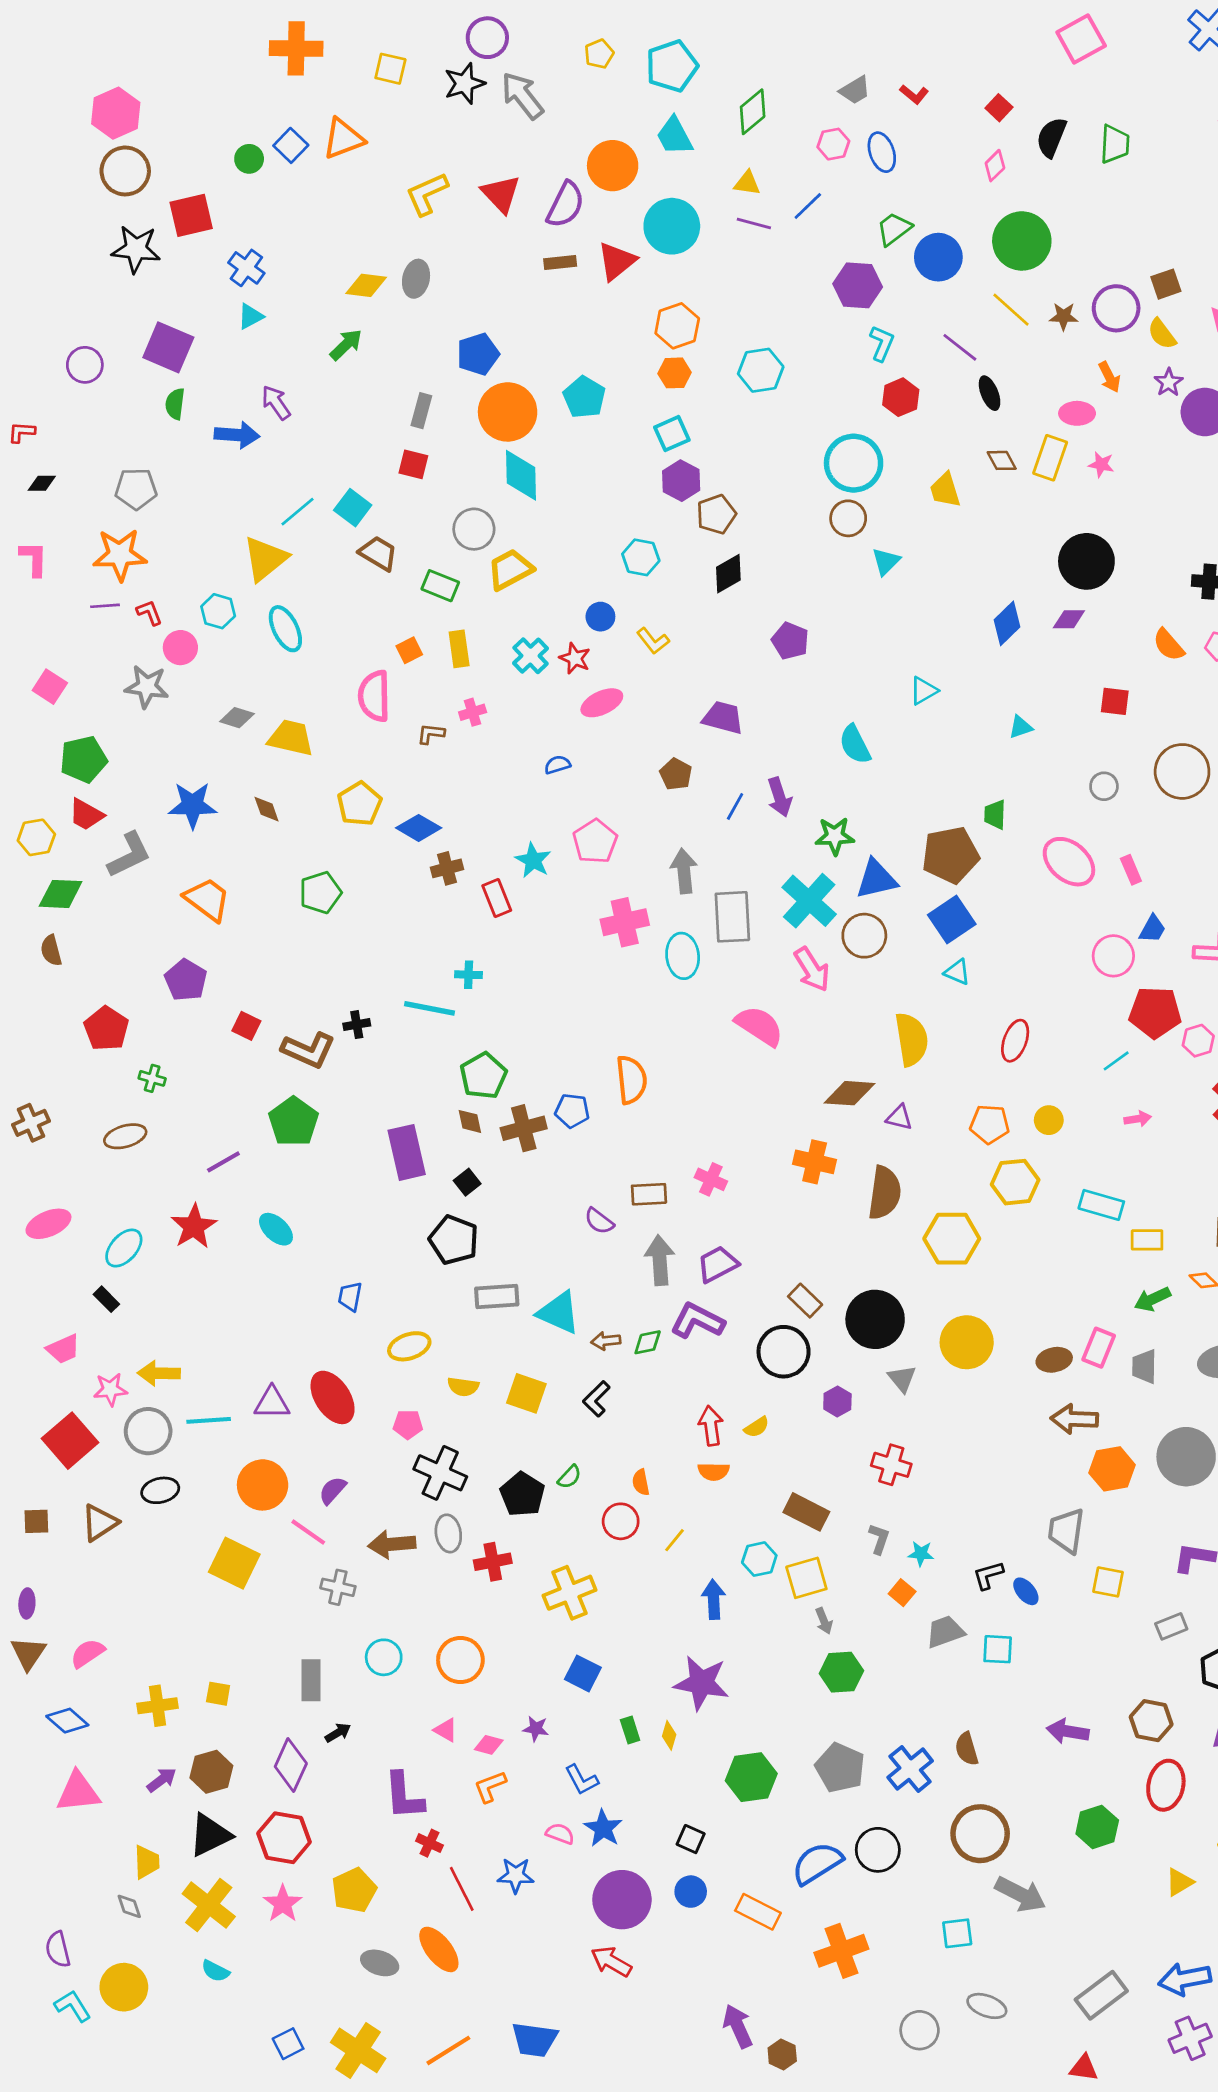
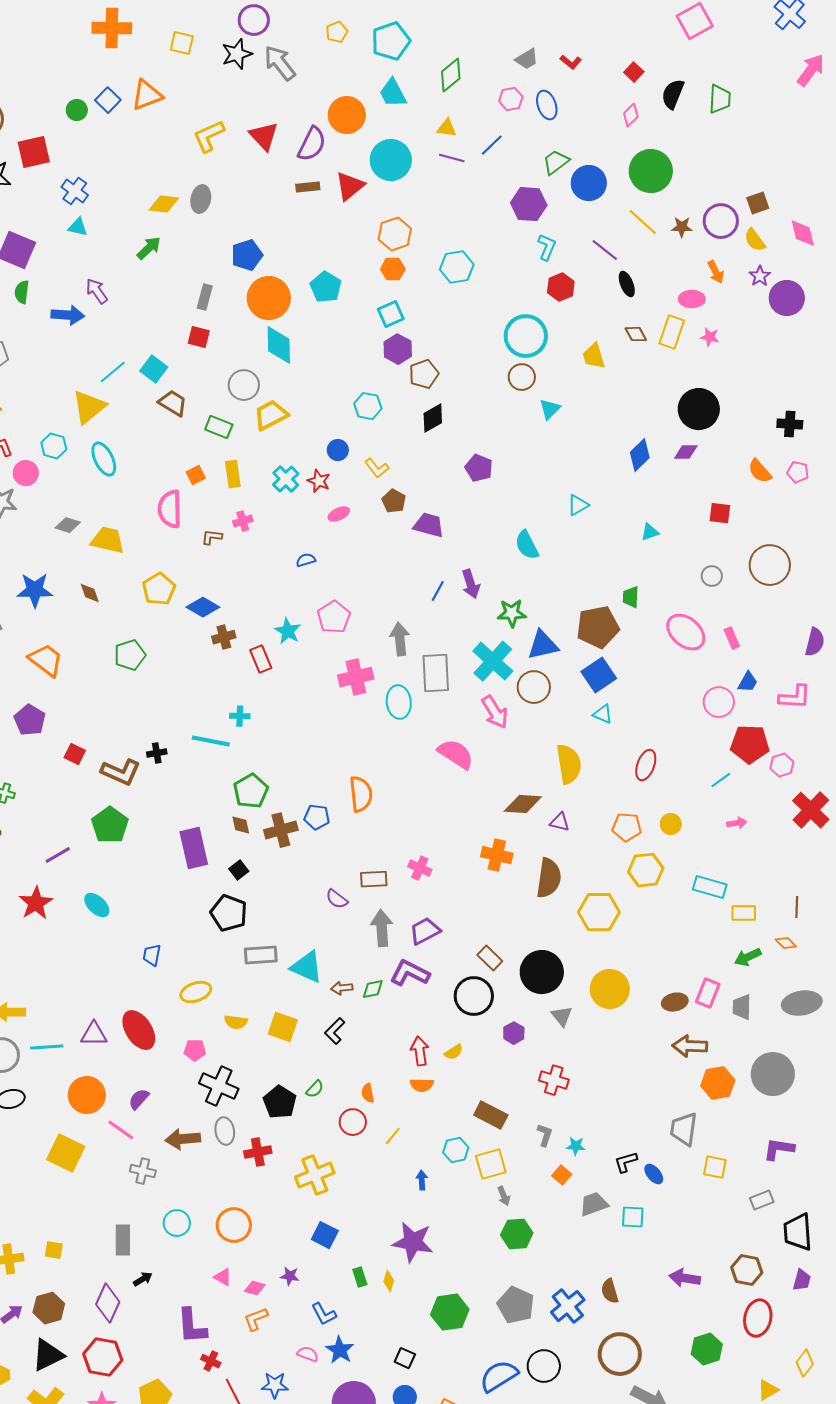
cyan triangle: (250, 316) -> (78, 227), turned 40
pink ellipse: (602, 703) -> (339, 514), size x0.7
brown pentagon: (676, 774) -> (394, 501), moved
blue arrow: (714, 1599) -> (422, 1180), size x0.7

